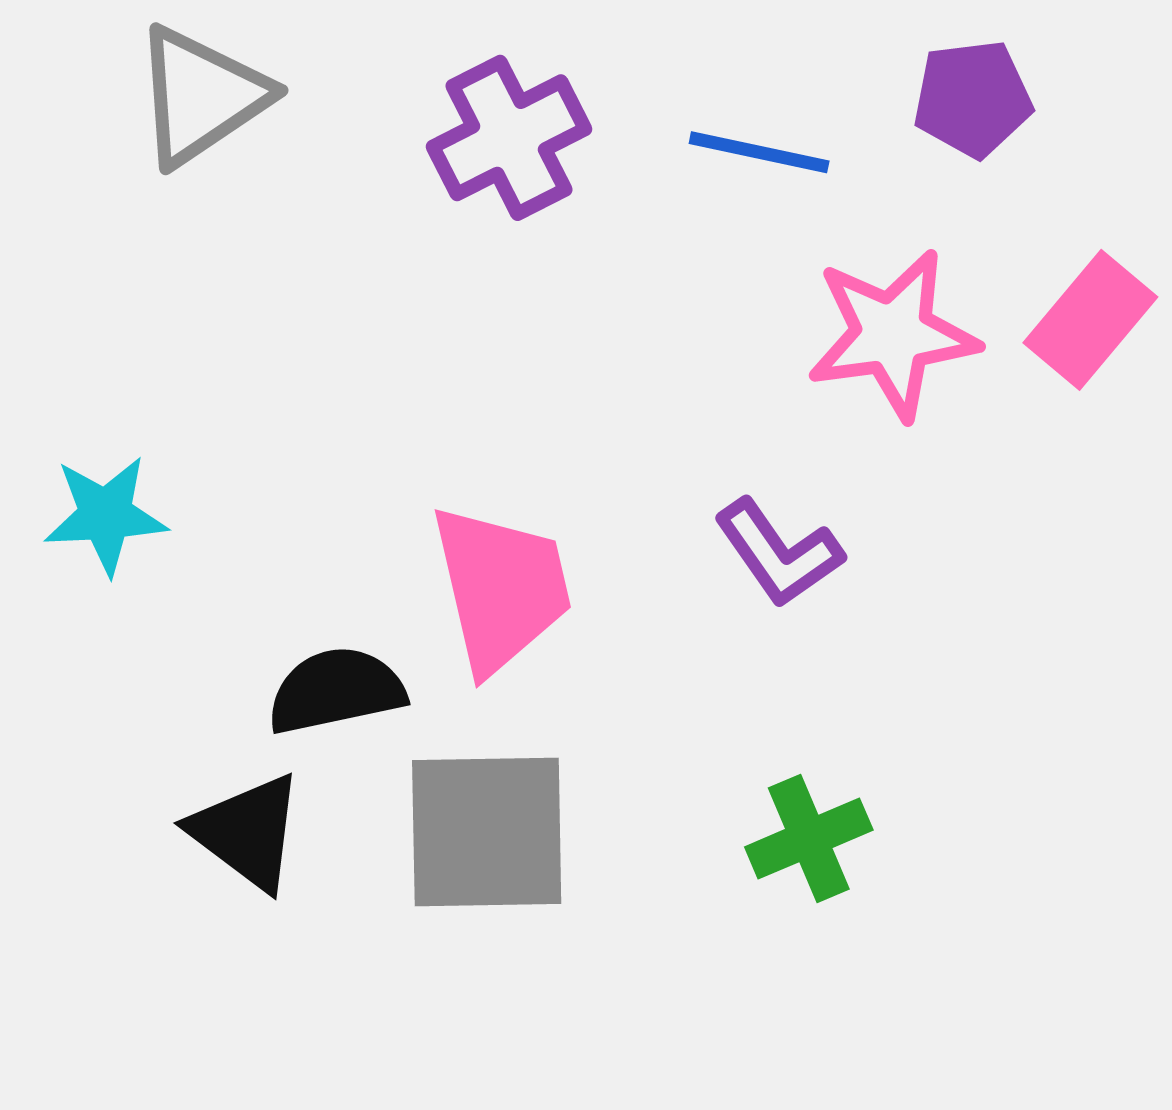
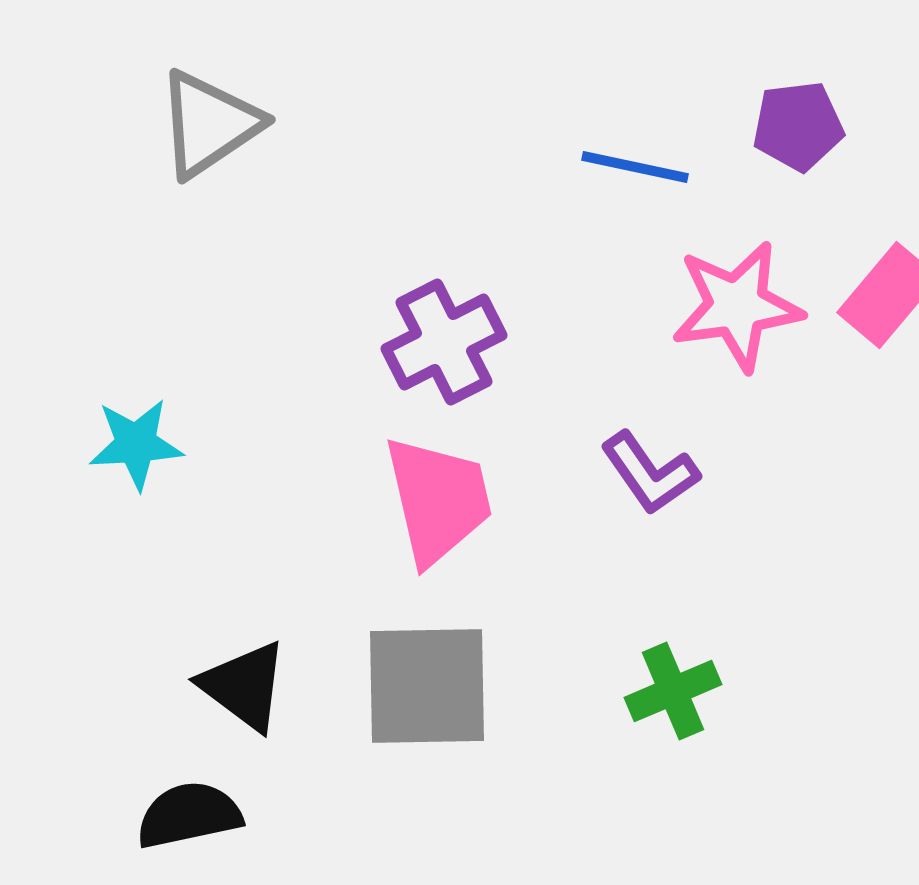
purple cross: (509, 138) -> (444, 342), moved
black semicircle: (336, 691) -> (189, 815), moved

